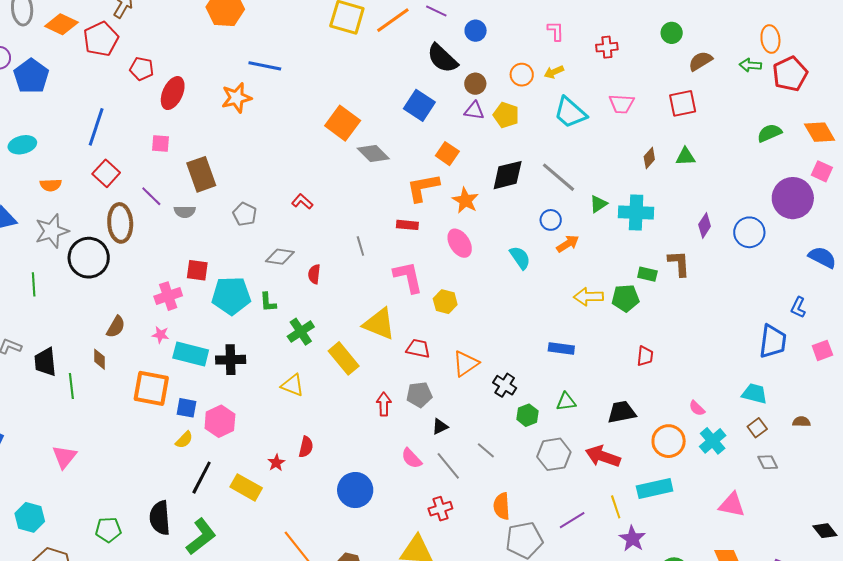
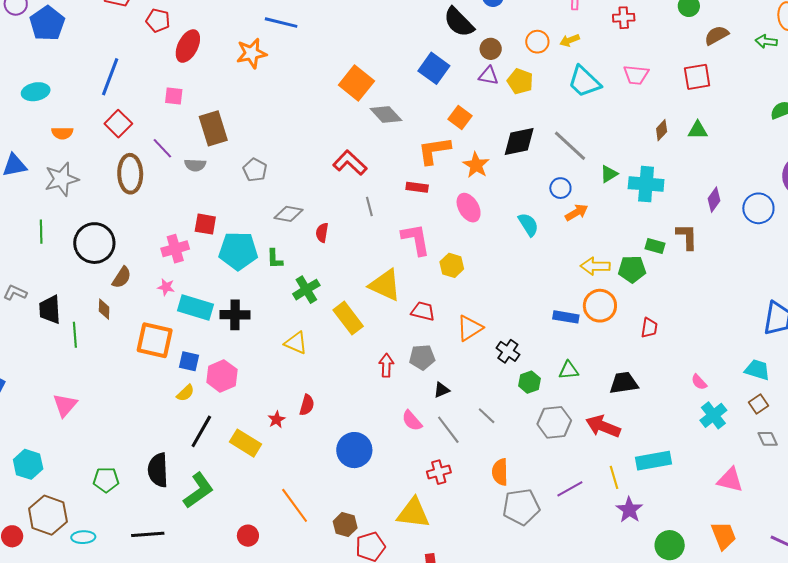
red L-shape: (302, 202) -> (350, 163), moved, size x1.6
black circle: (89, 258) -> (94, 243), moved
orange circle: (669, 441) -> (600, 306), moved

